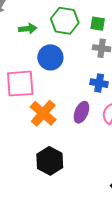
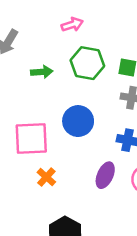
blue circle: (50, 57) -> (78, 121), moved
orange cross: (43, 113) -> (46, 177), moved, size x0.6

